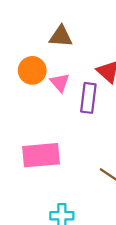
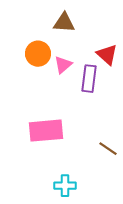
pink triangle: (60, 83) -> (63, 65), turned 30

